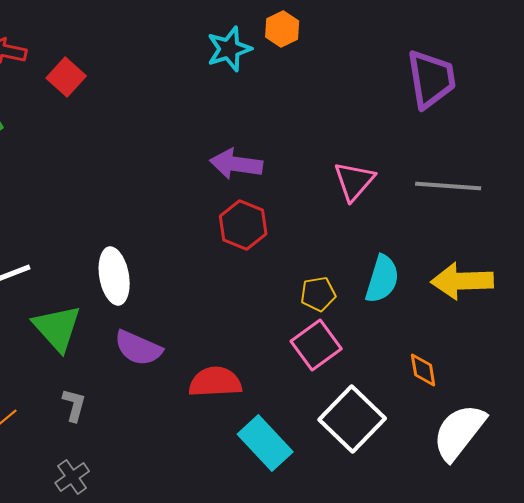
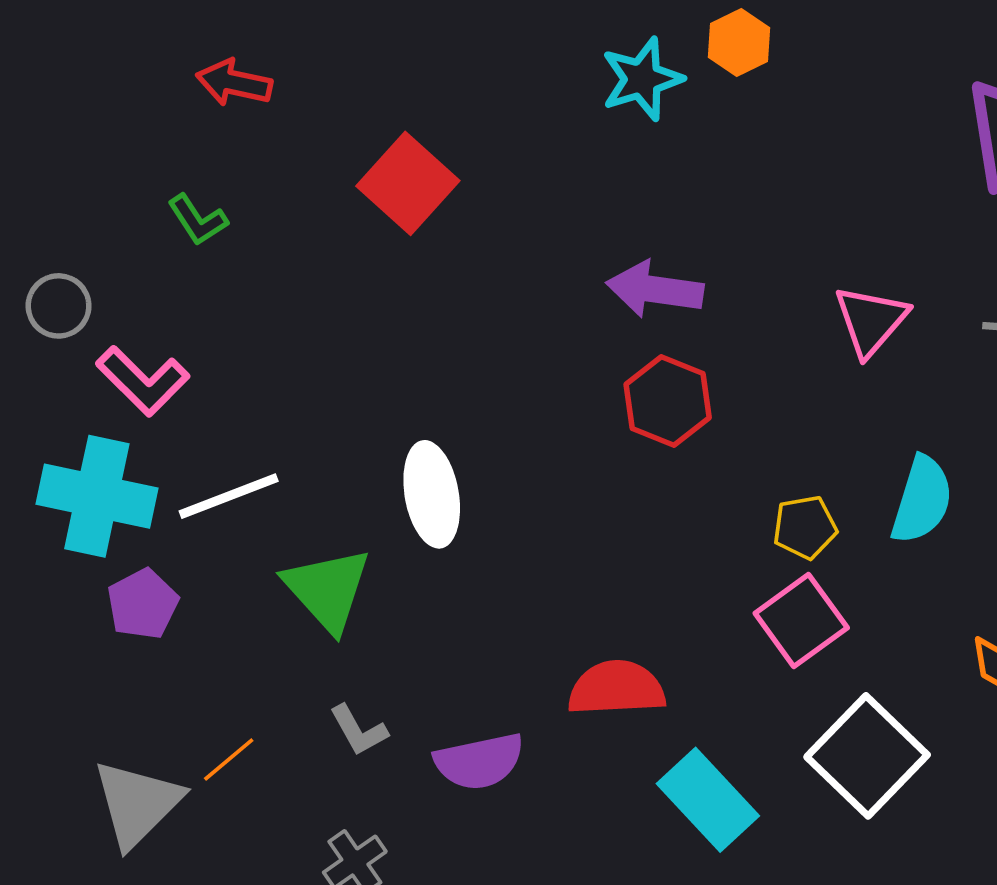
red square: (66, 77) -> (408, 183), moved, size x1.4
purple semicircle: (138, 348) -> (479, 761), moved, turned -36
gray L-shape: (74, 405) -> (359, 730), turned 136

